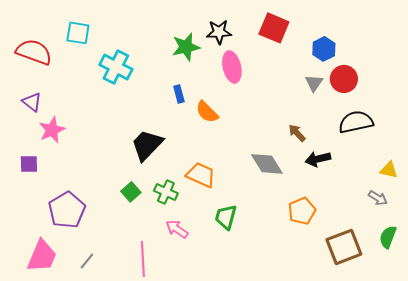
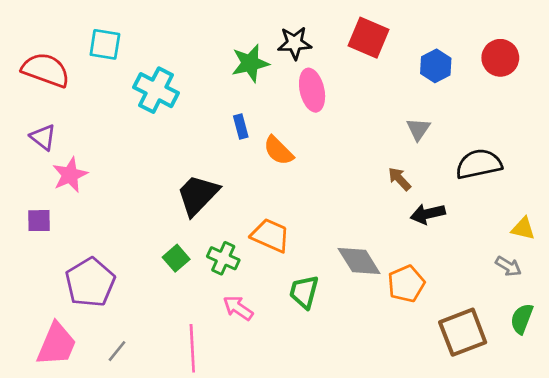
red circle: (344, 79) -> (500, 58), moved
gray triangle: (314, 83) -> (418, 129), moved
gray diamond: (267, 164) -> (359, 261), moved

